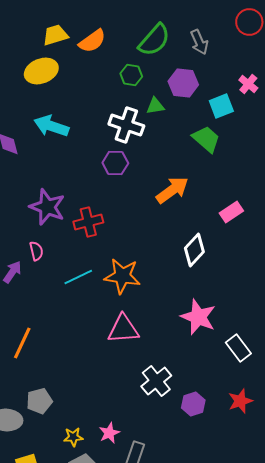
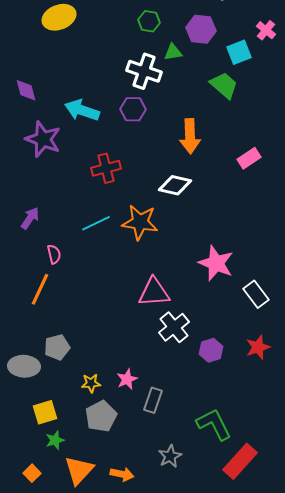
cyan arrow: (51, 126) -> (82, 110), moved
orange arrow: (172, 190) -> (190, 136), turned 124
purple star: (47, 207) -> (43, 139), moved
white diamond: (194, 250) -> (175, 185), moved, turned 60
pink semicircle: (36, 251) -> (54, 254), moved
pink triangle: (123, 329) -> (154, 292), moved

